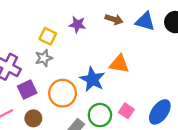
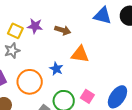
brown arrow: (114, 19) -> (63, 30), moved
purple star: (77, 25) -> (35, 26), moved
blue star: (92, 79) -> (56, 69), size x0.6

